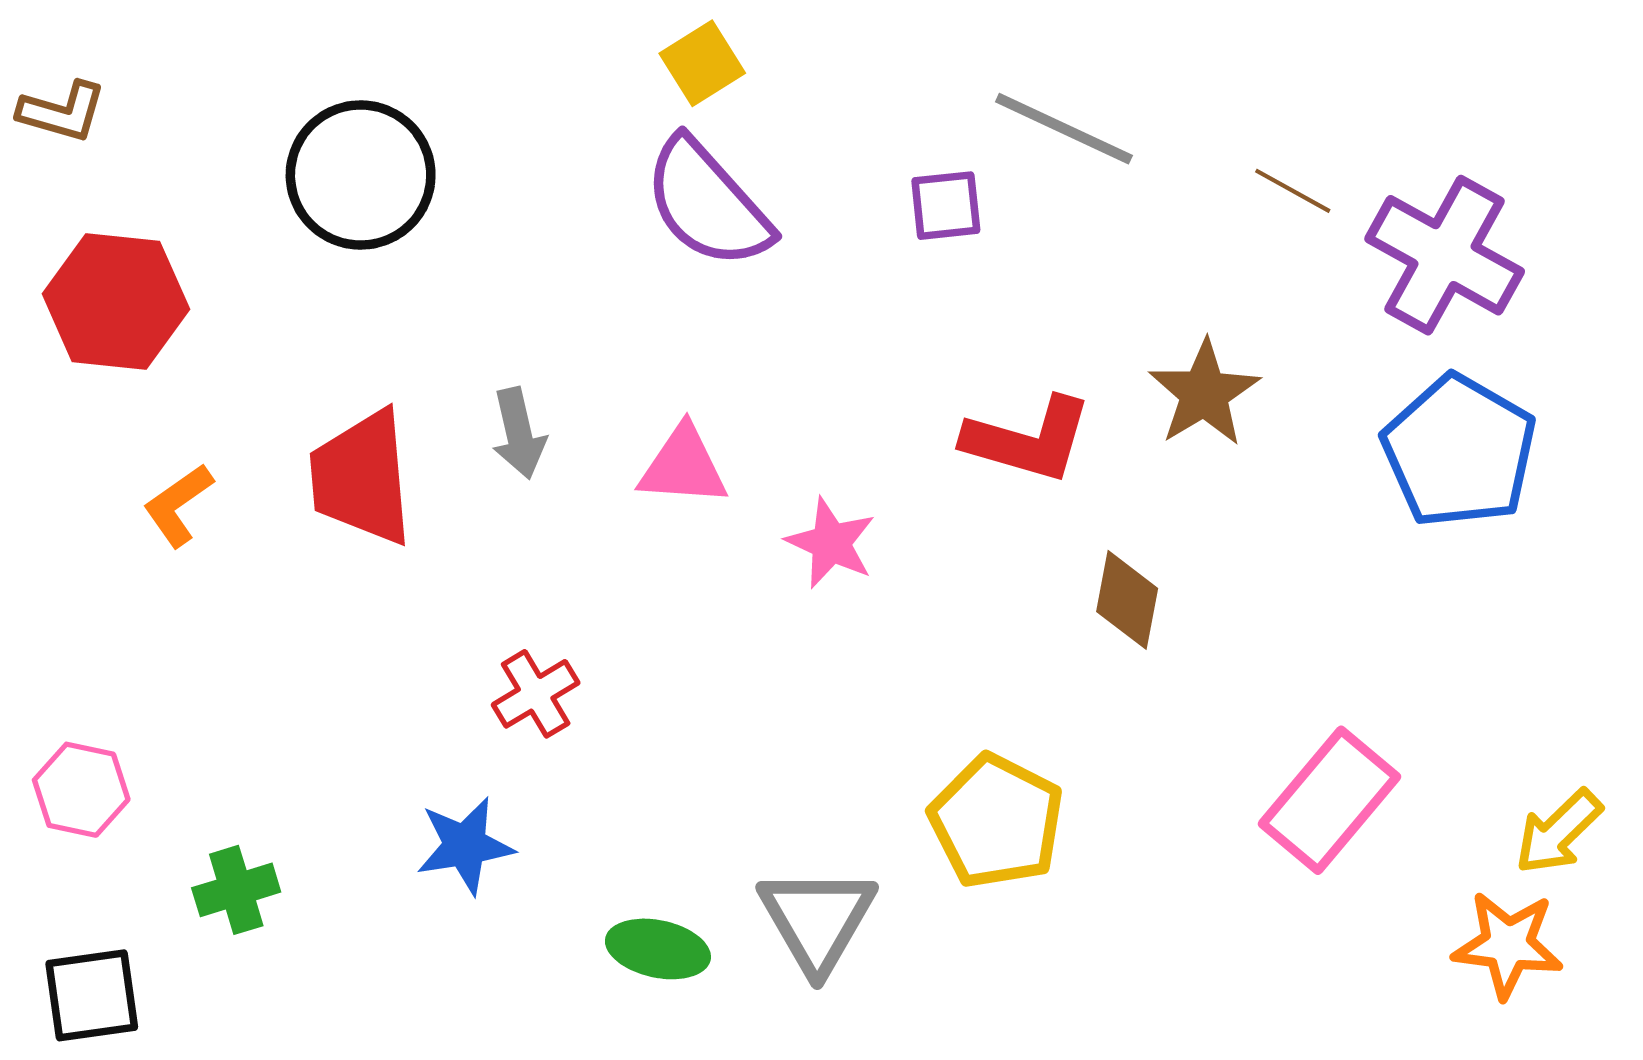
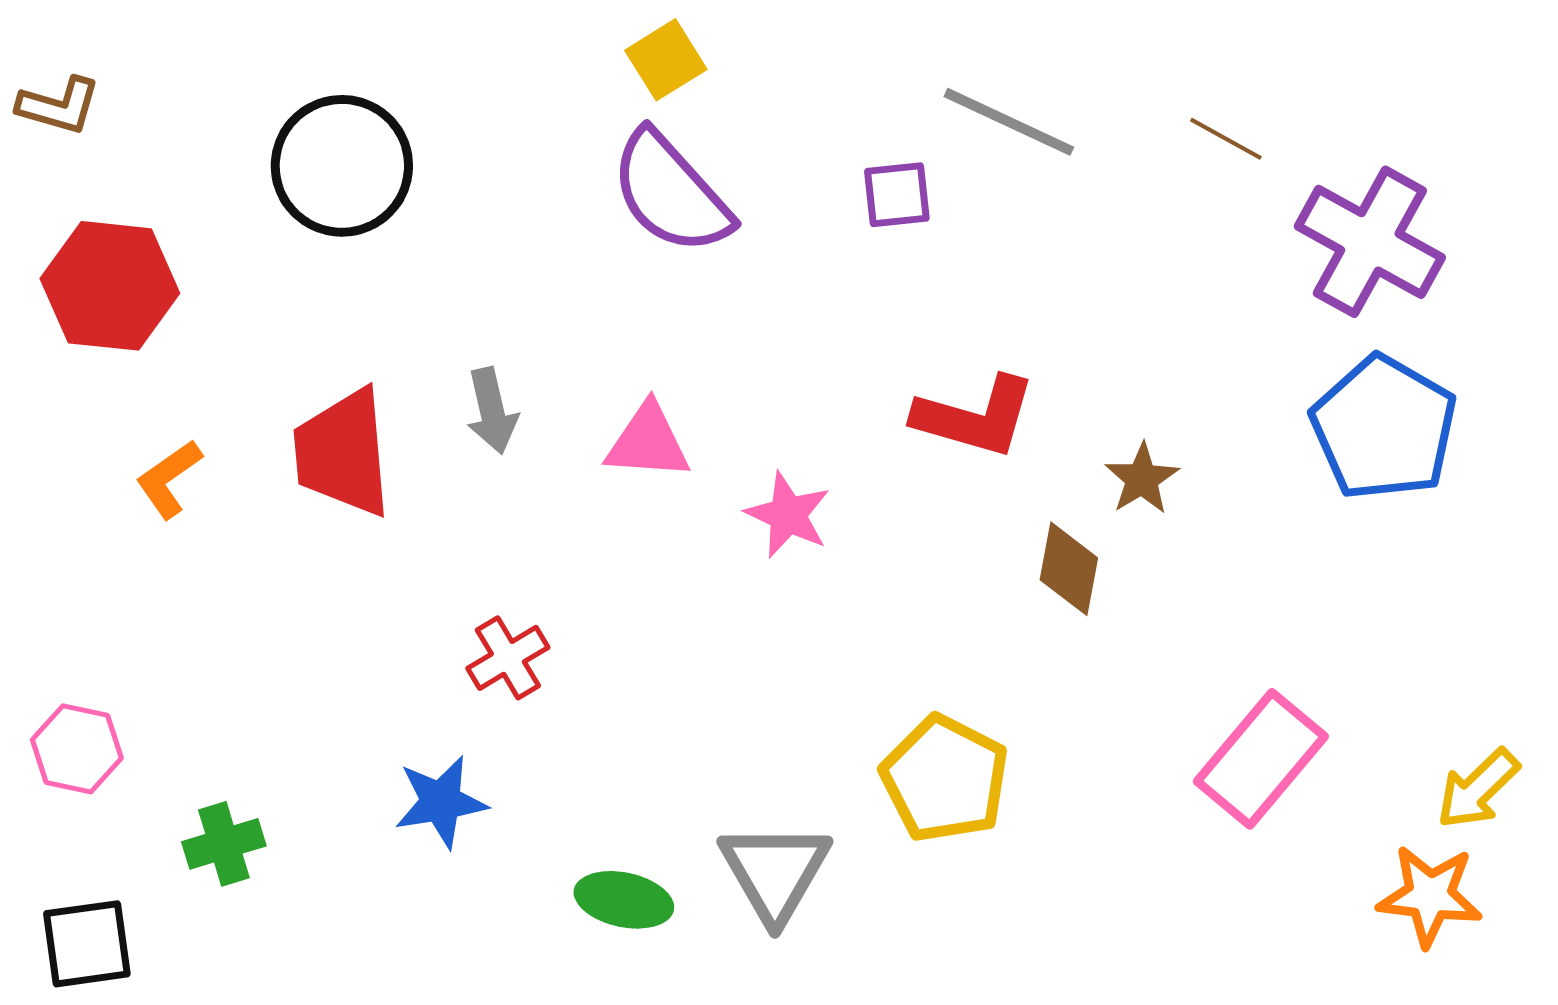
brown line: (1293, 191) -> (1226, 139), moved
brown star: (1204, 393) -> (1142, 479), moved, size x0.7

